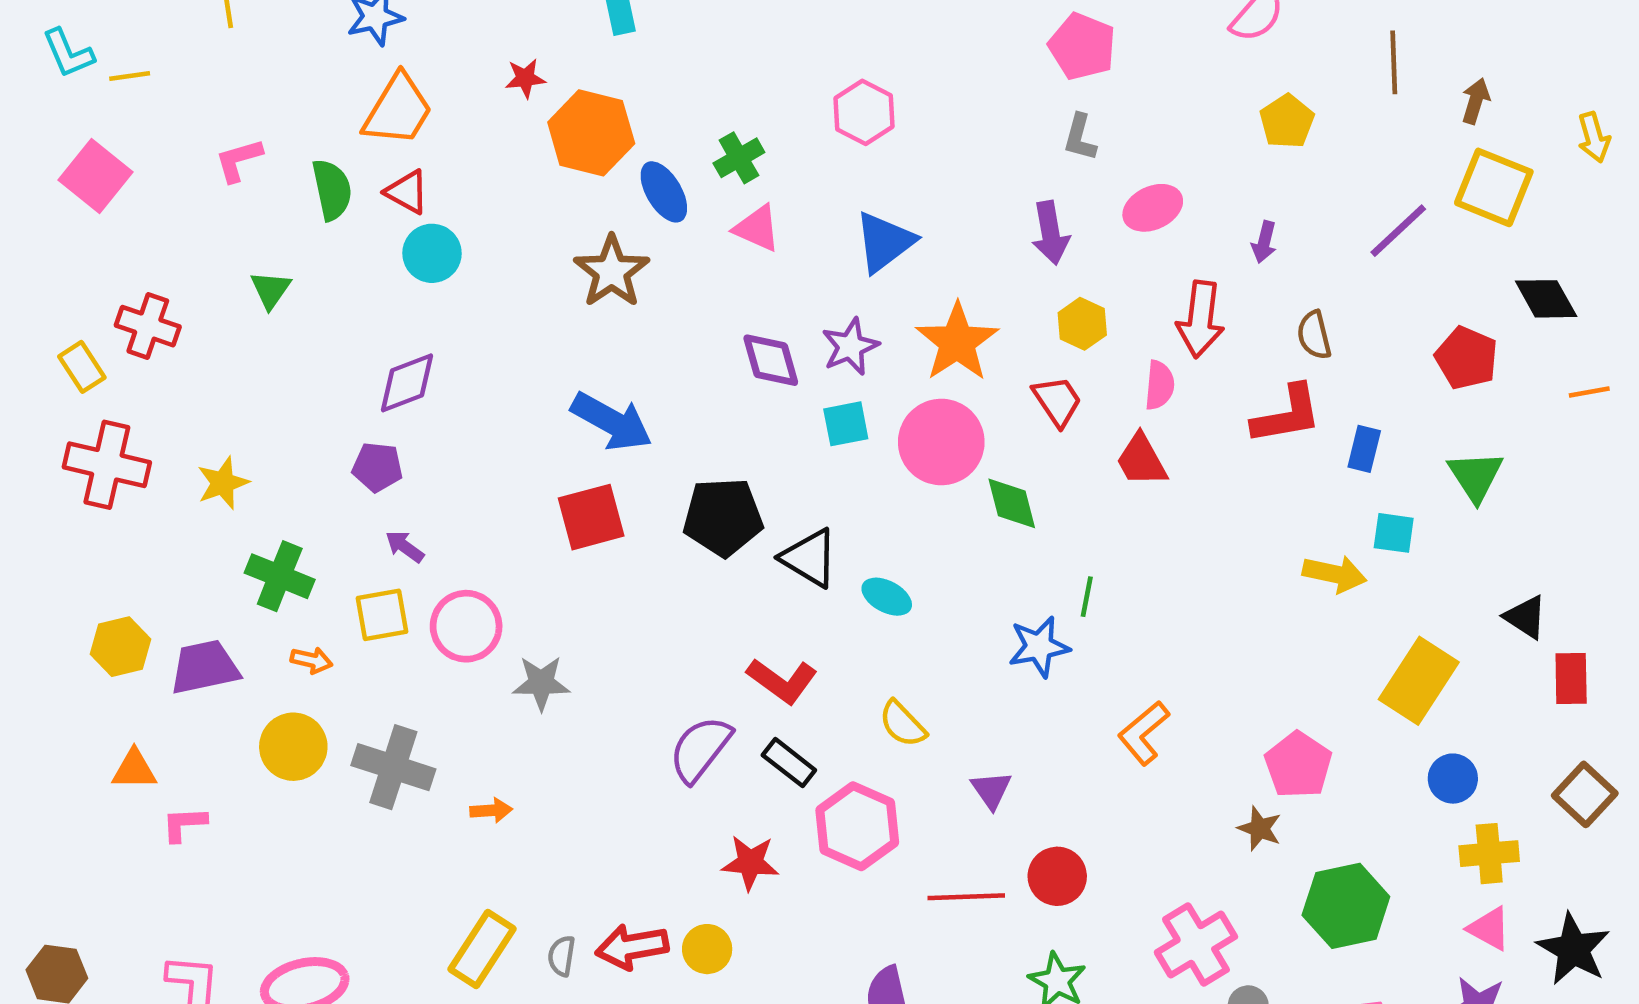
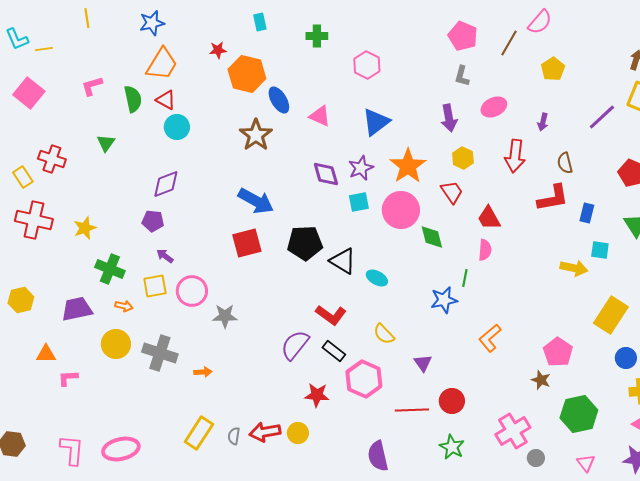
brown line: (1394, 62) -> (509, 43), moved, turned 32
green cross: (739, 158) -> (317, 36), moved, turned 30
pink semicircle: (1160, 385) -> (485, 250), moved
yellow hexagon: (121, 647) -> (21, 300), moved

